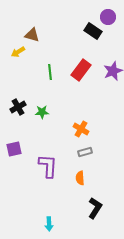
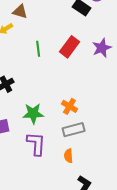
green star: (42, 112) -> (33, 113), moved, size x1.5
gray rectangle: (85, 152) -> (74, 130), size x1.5

